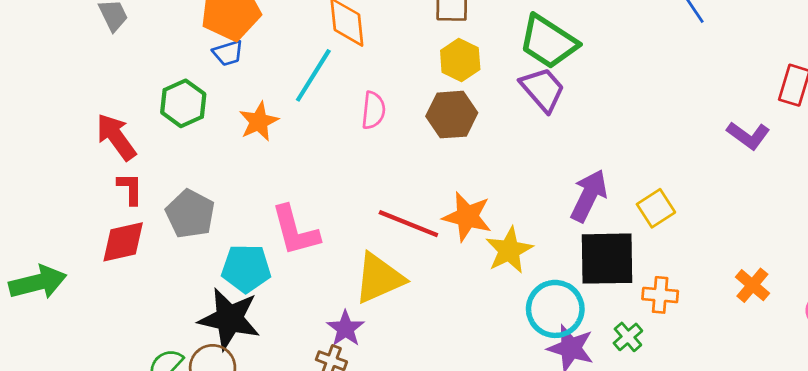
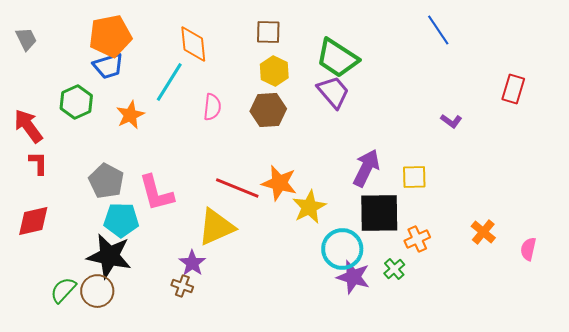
blue trapezoid: (228, 53) -> (108, 66), size x1.4
purple L-shape: (748, 136) -> (451, 121), moved, size x0.7
yellow square: (656, 208) -> (414, 177), turned 32
gray pentagon: (190, 214) -> (106, 181), moved
red diamond: (123, 242) -> (33, 221), moved
orange cross: (660, 295) -> (417, 239), turned -30

